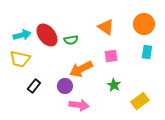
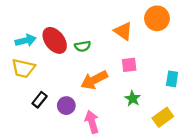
orange circle: (144, 24) -> (157, 18), moved
cyan rectangle: (147, 52) -> (172, 79), moved
purple circle: (65, 86) -> (66, 106), moved
pink arrow: (79, 105) -> (92, 122), turned -114

